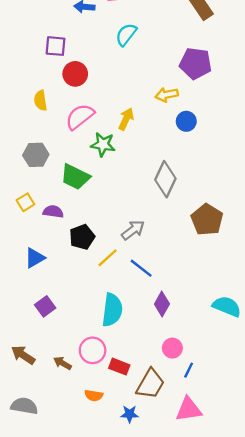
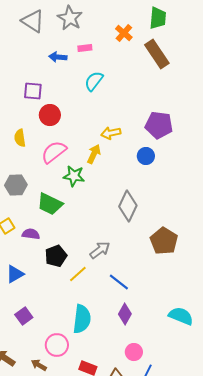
purple pentagon: (196, 63) -> (159, 125), moved
yellow arrow: (167, 95) -> (111, 133), moved
blue line: (141, 268) -> (119, 282), moved
pink circle: (93, 350) -> (57, 345), moved

